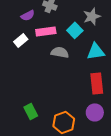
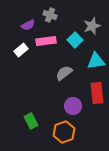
gray semicircle: (60, 52) -> (64, 73), moved, turned -48
purple circle: (95, 112) -> (73, 106), moved

